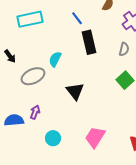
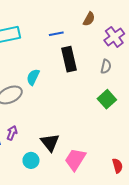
blue line: (77, 18) -> (56, 34), turned -64
black triangle: (75, 91) -> (50, 142), moved

